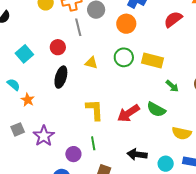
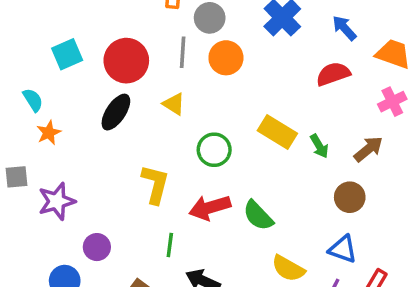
orange circle: (126, 24) -> (226, 58), moved
gray line: (78, 27) -> (183, 52), moved
red circle: (58, 47) -> (126, 61), size x1.6
green circle: (124, 57) -> (214, 150), moved
green arrow: (172, 86) -> (319, 146), moved
green line: (93, 143) -> (170, 245), moved

